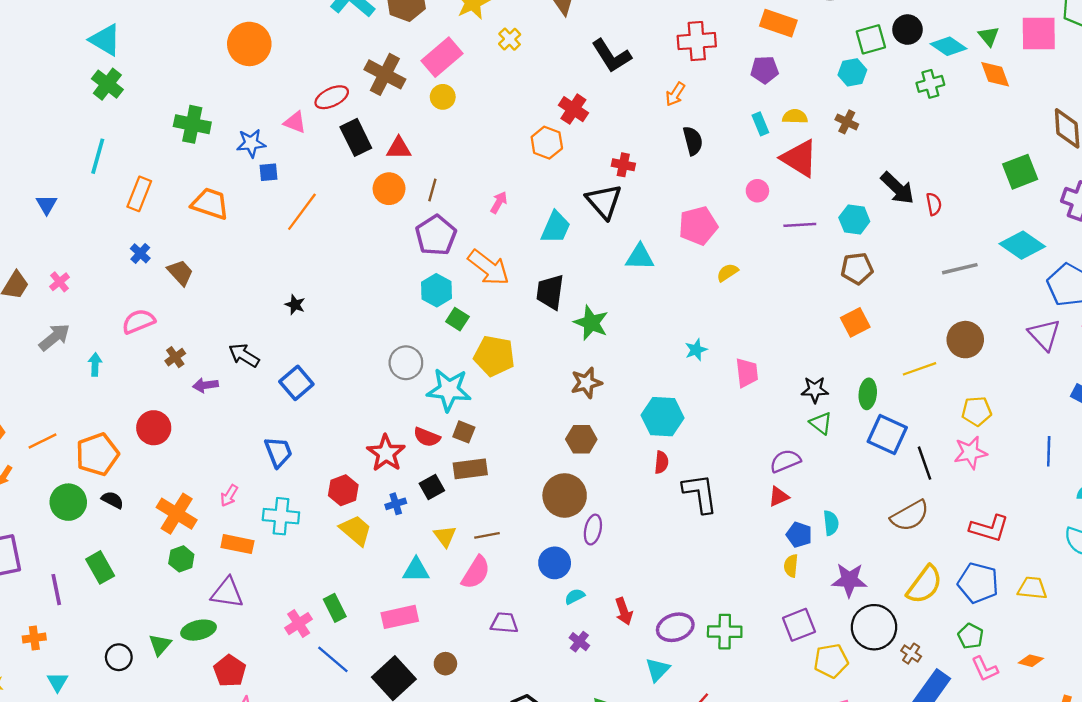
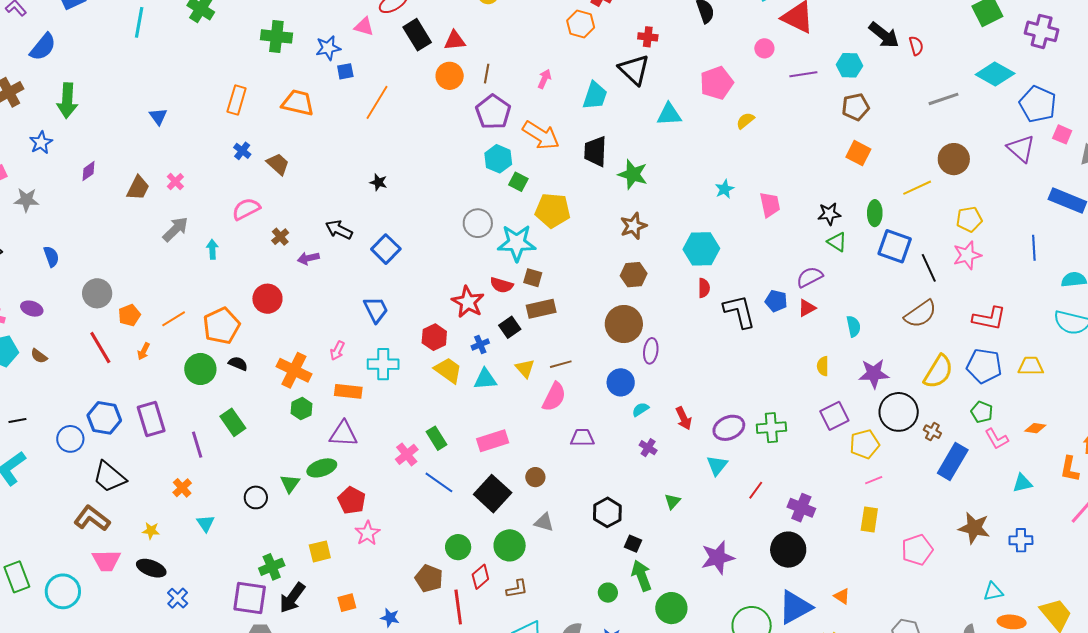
cyan line: (98, 156) -> (139, 22), moved
orange square: (855, 322) -> (858, 153), turned -30
blue pentagon: (799, 535) -> (776, 301), moved
cyan triangle: (416, 570) -> (485, 379), moved
orange cross: (34, 638) -> (182, 488), turned -30

